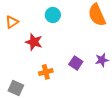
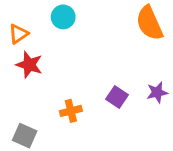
cyan circle: (53, 15) -> (63, 17), moved
red star: (34, 42) -> (29, 65), moved

